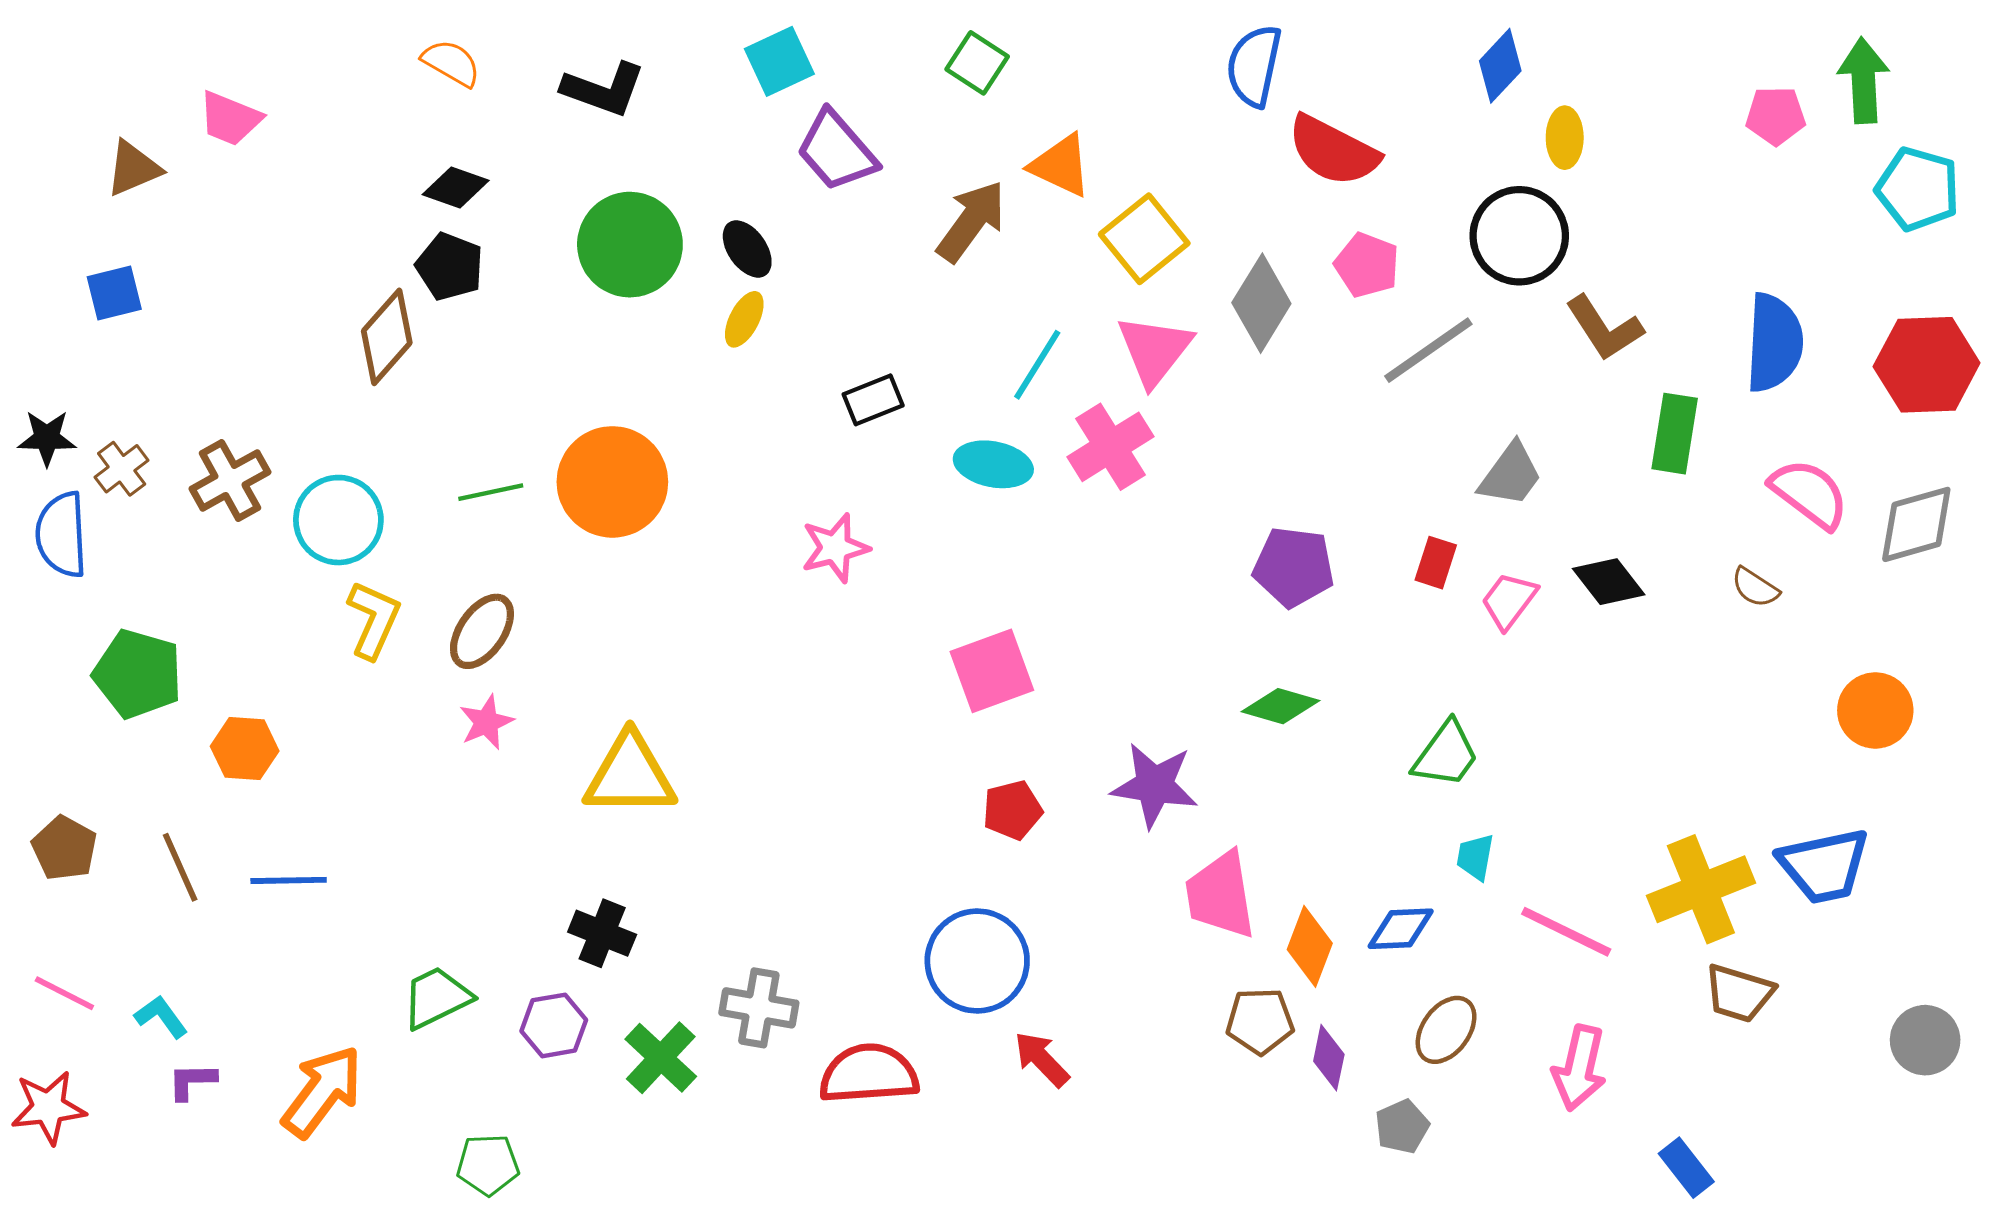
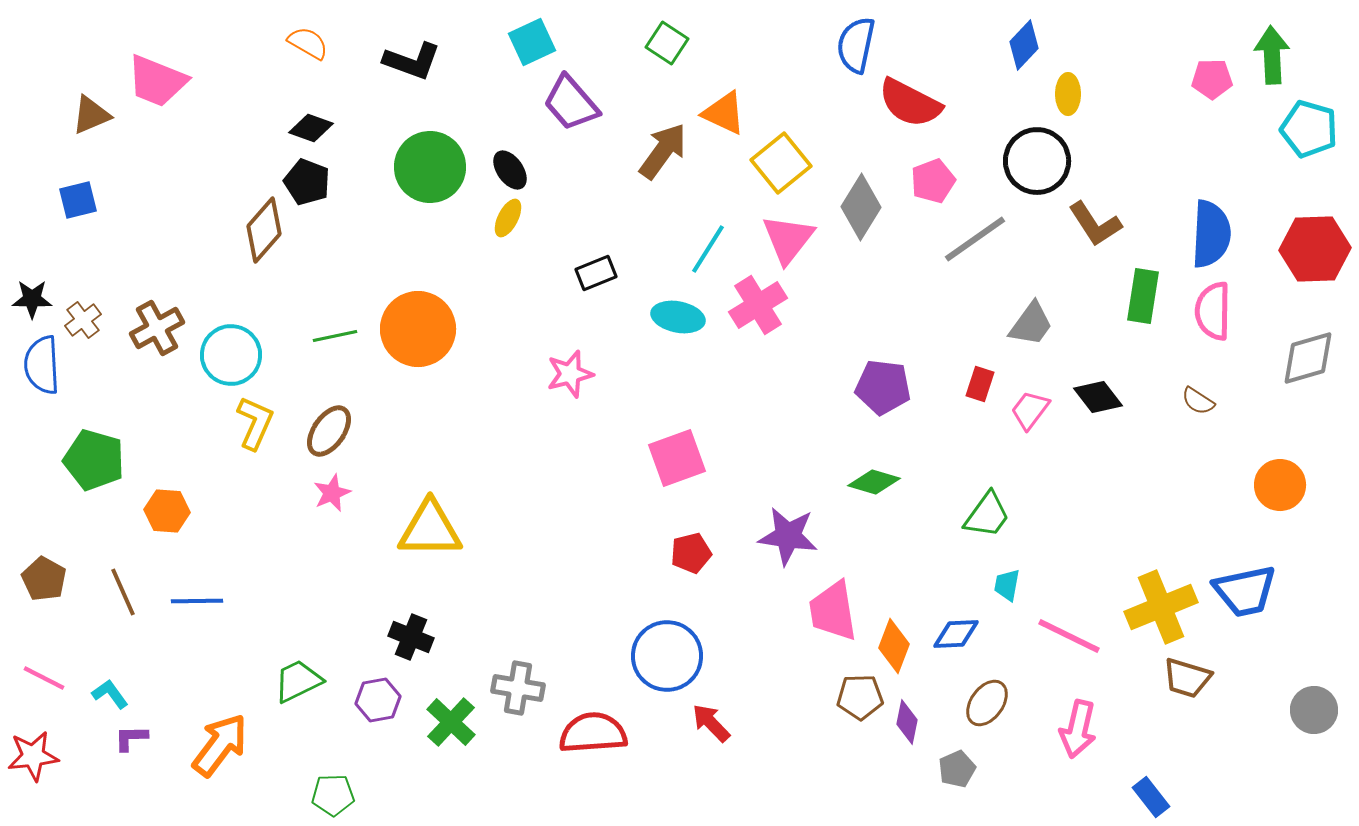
pink trapezoid: (230, 119) -> (157, 81), size x1.4
pink pentagon: (1367, 265) -> (933, 181), turned 30
pink semicircle: (1809, 494) -> (1213, 311), moved, turned -126

